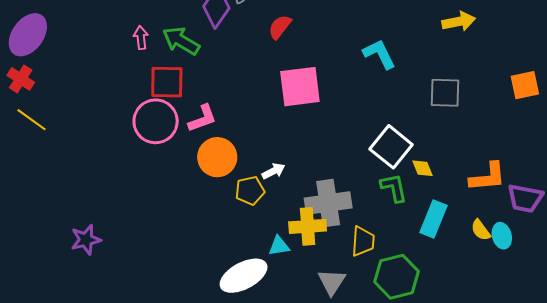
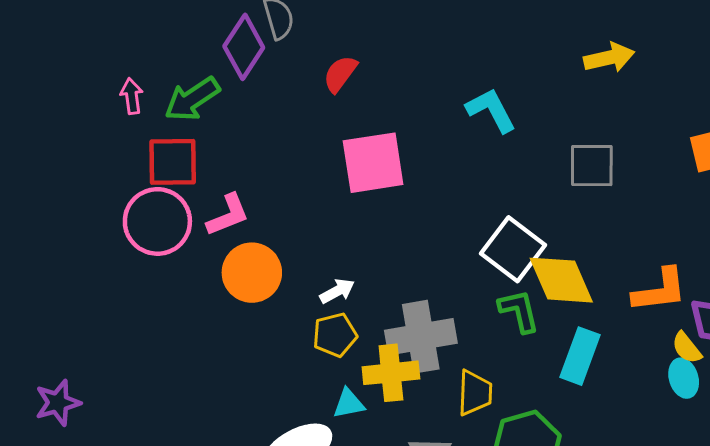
green arrow: (181, 41) -> (192, 99), turned -63
yellow diamond: (422, 168) -> (561, 280), size x2.0
yellow pentagon: (250, 191) -> (335, 335), moved
yellow semicircle: (481, 230) -> (687, 348), moved

